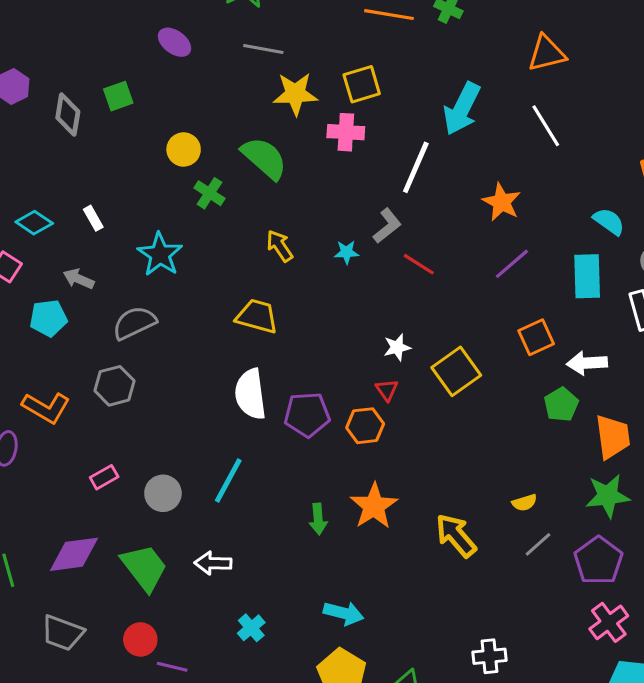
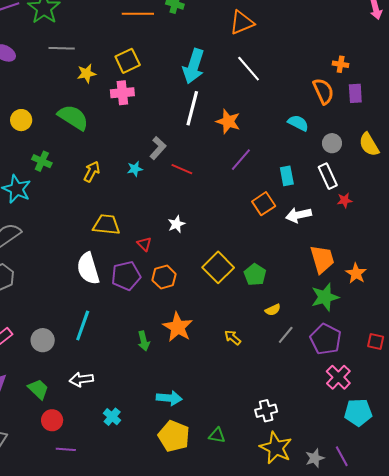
yellow star: (295, 94) -> (86, 73), size x0.7
white line: (416, 167) -> (192, 108), moved
green cross: (209, 193) -> (42, 161), moved
yellow arrow: (280, 246) -> (92, 172), turned 70
cyan rectangle: (587, 276) -> (287, 176), moved, size x0.7
yellow trapezoid: (257, 316) -> (106, 225), moved
yellow square: (456, 371) -> (218, 267), moved
red triangle: (387, 390) -> (144, 244), moved
green pentagon: (561, 405) -> (255, 275), moved
yellow arrow: (456, 535) -> (233, 338), size x0.6
green trapezoid: (144, 568) -> (38, 389), size x0.7
red circle: (140, 639) -> (52, 420), moved

